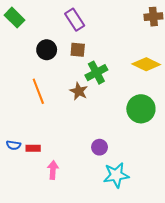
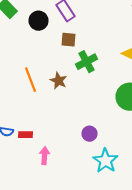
black circle: (47, 50) -> (38, 21), moved
brown star: (79, 91) -> (58, 81), moved
cyan star: (116, 175) -> (106, 161), turned -30

